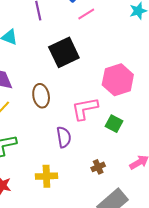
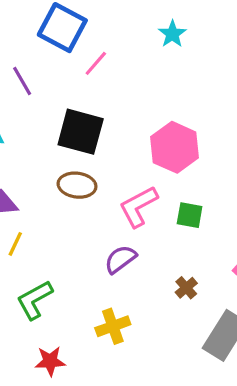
black square: (64, 52) -> (81, 132), turned -32
brown ellipse: (41, 96) -> (77, 185), moved, turned -55
purple semicircle: (64, 137) -> (120, 259), turned -100

